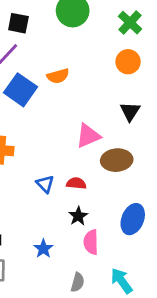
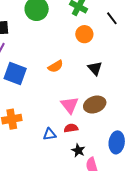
orange semicircle: (58, 76) -> (56, 66), moved
pink triangle: (88, 136) -> (70, 105), moved, turned -30
blue triangle: (45, 184) -> (49, 134), turned -40

